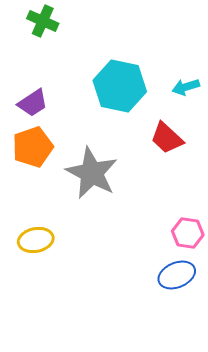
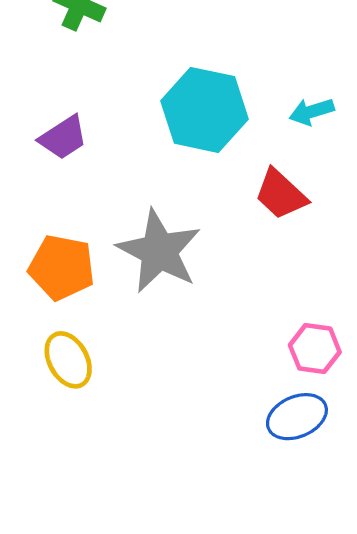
orange pentagon: (33, 147) -> (62, 267), moved, turned 30
yellow ellipse: (36, 240) -> (68, 360), turned 72

